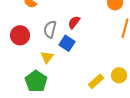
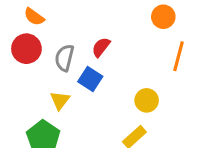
red circle: (20, 35) -> (26, 49), moved
yellow circle: (119, 75) -> (147, 100), moved

